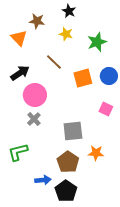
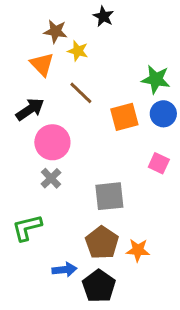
yellow star: (66, 34) -> (78, 51), moved
orange triangle: (19, 38) -> (42, 64), moved
green star: (97, 42) -> (156, 79), moved, turned 30
orange star: (96, 153) -> (138, 250), moved

